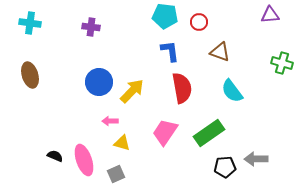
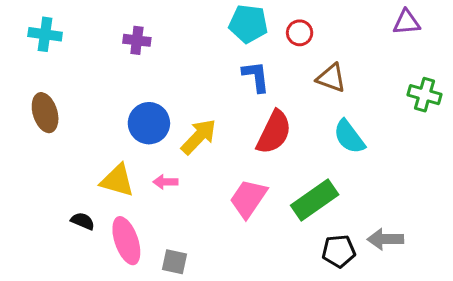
red semicircle: (182, 88) -> (274, 132), turned 36
yellow triangle: (122, 143) -> (117, 180), moved, size x1.4
black semicircle: (55, 156) -> (83, 221), moved
gray square: (116, 174) -> (175, 262), turned 36

